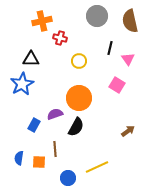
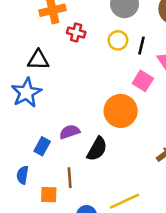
yellow circle: (79, 61) -> (118, 40), moved
pink square: (117, 85) -> (143, 81), moved
orange circle: (79, 98) -> (121, 111), moved
blue semicircle: (19, 158) -> (23, 175), moved

